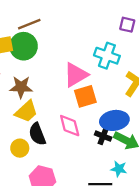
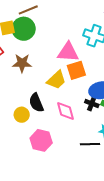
pink triangle: (76, 75) -> (68, 52), turned 35
yellow trapezoid: (26, 112) -> (56, 80), moved
pink diamond: (70, 126) -> (66, 111), moved

